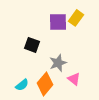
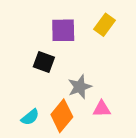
purple square: (58, 22) -> (63, 30), moved
pink triangle: (74, 79) -> (102, 109), turned -40

